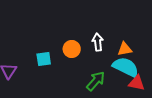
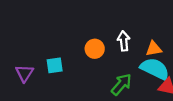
cyan square: (44, 59) -> (55, 65), moved

